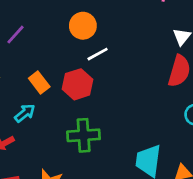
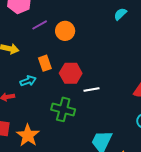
orange circle: (83, 26) -> (65, 31), moved
white line: (98, 54) -> (92, 90), moved

